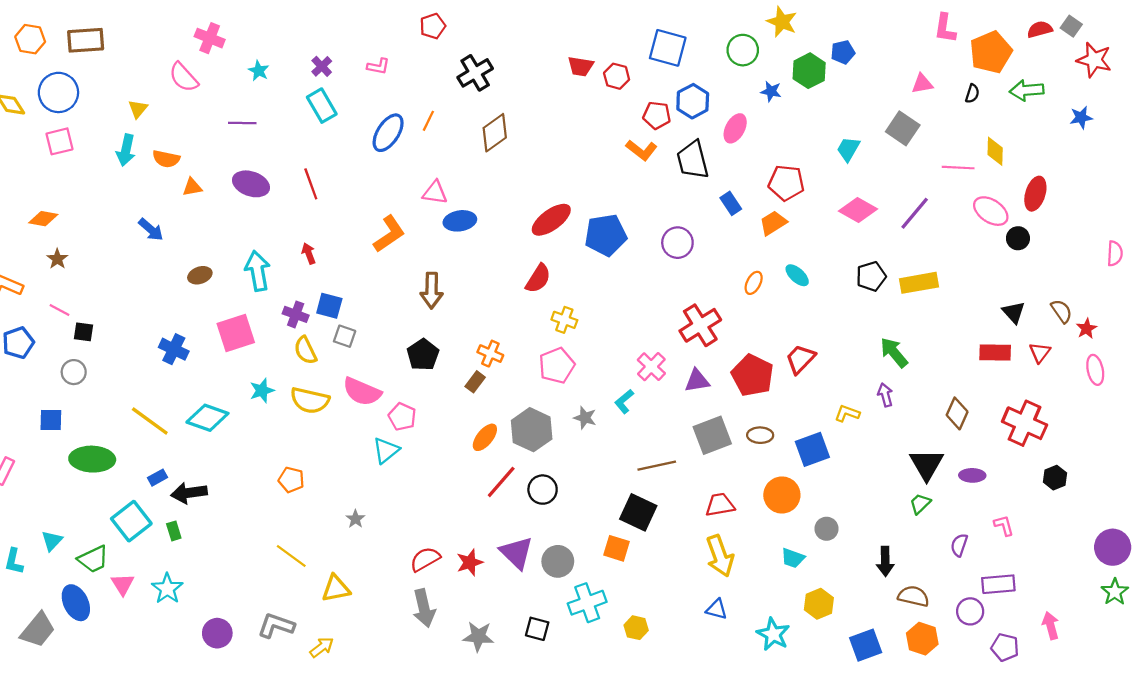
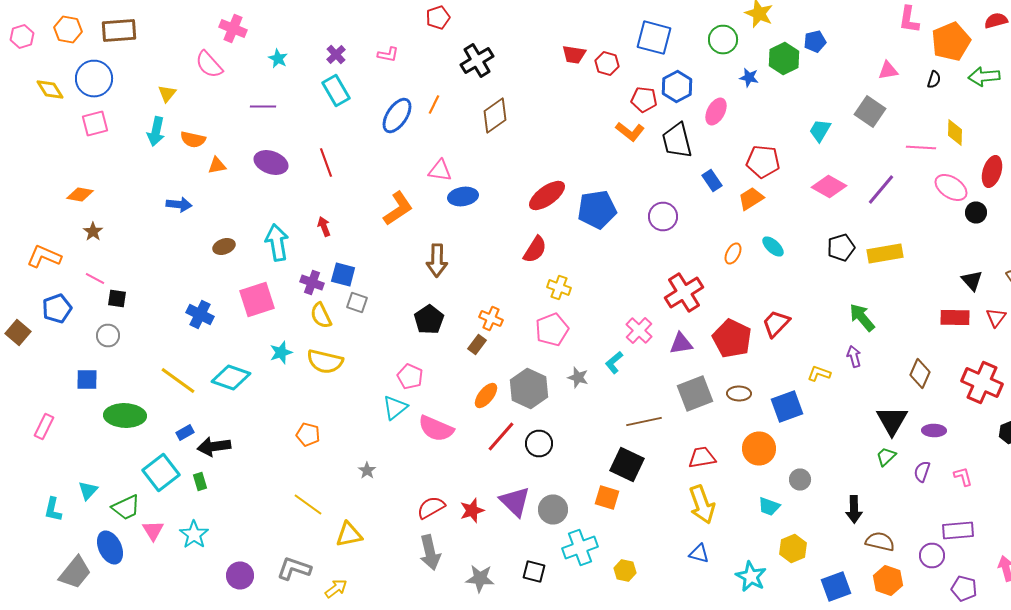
blue arrow: (151, 230) -> (179, 204), turned -35
pink semicircle: (362, 392) -> (436, 428), moved
purple semicircle: (959, 545) -> (922, 472), moved

